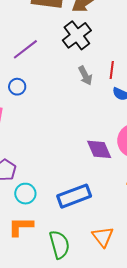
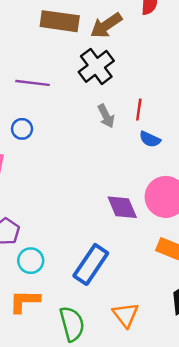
purple line: (25, 49) -> (32, 83), turned 44
blue rectangle: (74, 196) -> (91, 264), turned -36

